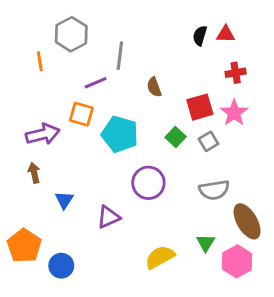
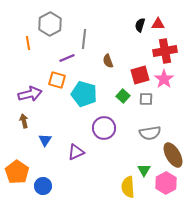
red cross: (236, 73) -> (165, 51), size x1.6
gray square: (208, 141) -> (146, 99), turned 32
yellow semicircle: (160, 257) -> (128, 187), moved, turned -65

